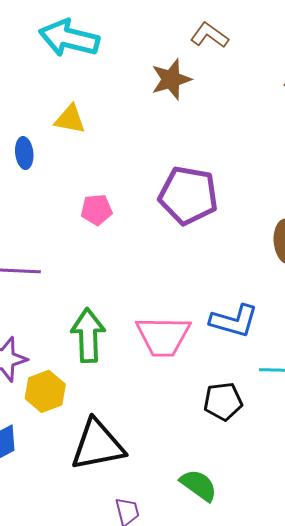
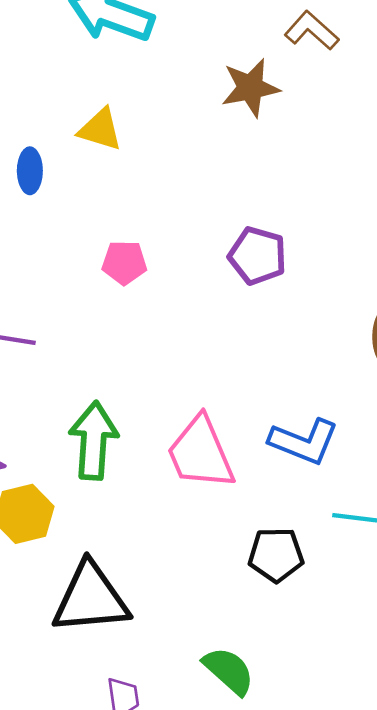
purple pentagon: (188, 195) -> (257, 256), size x0.7
pink trapezoid: (163, 336) -> (200, 453), turned 60

